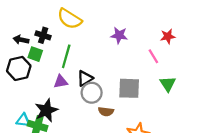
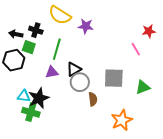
purple star: (119, 35) -> (86, 26), moved
green triangle: (168, 84) -> (143, 87), moved, turned 42
brown semicircle: (106, 111) -> (93, 99), turned -104
cyan triangle: (23, 120) -> (24, 96), moved

